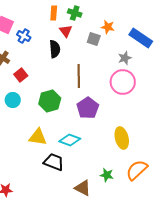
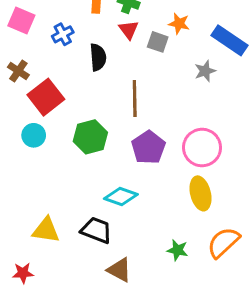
red triangle: (66, 31) -> (129, 30), moved
blue cross: (24, 36) -> (63, 34), moved, turned 32
red square: (21, 75) -> (46, 97), size x1.6
pink circle: (123, 82) -> (202, 148), moved
yellow triangle: (38, 137) -> (46, 230), moved
brown triangle: (83, 188) -> (119, 270), moved

